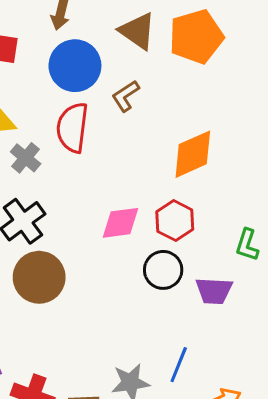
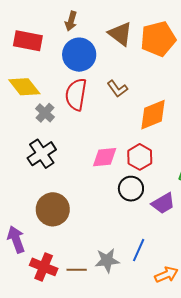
brown L-shape: (126, 96) -> (117, 89), moved, turned -95
brown circle: (39, 277) -> (53, 209), moved
purple trapezoid: (214, 291) -> (163, 203), turned -35

